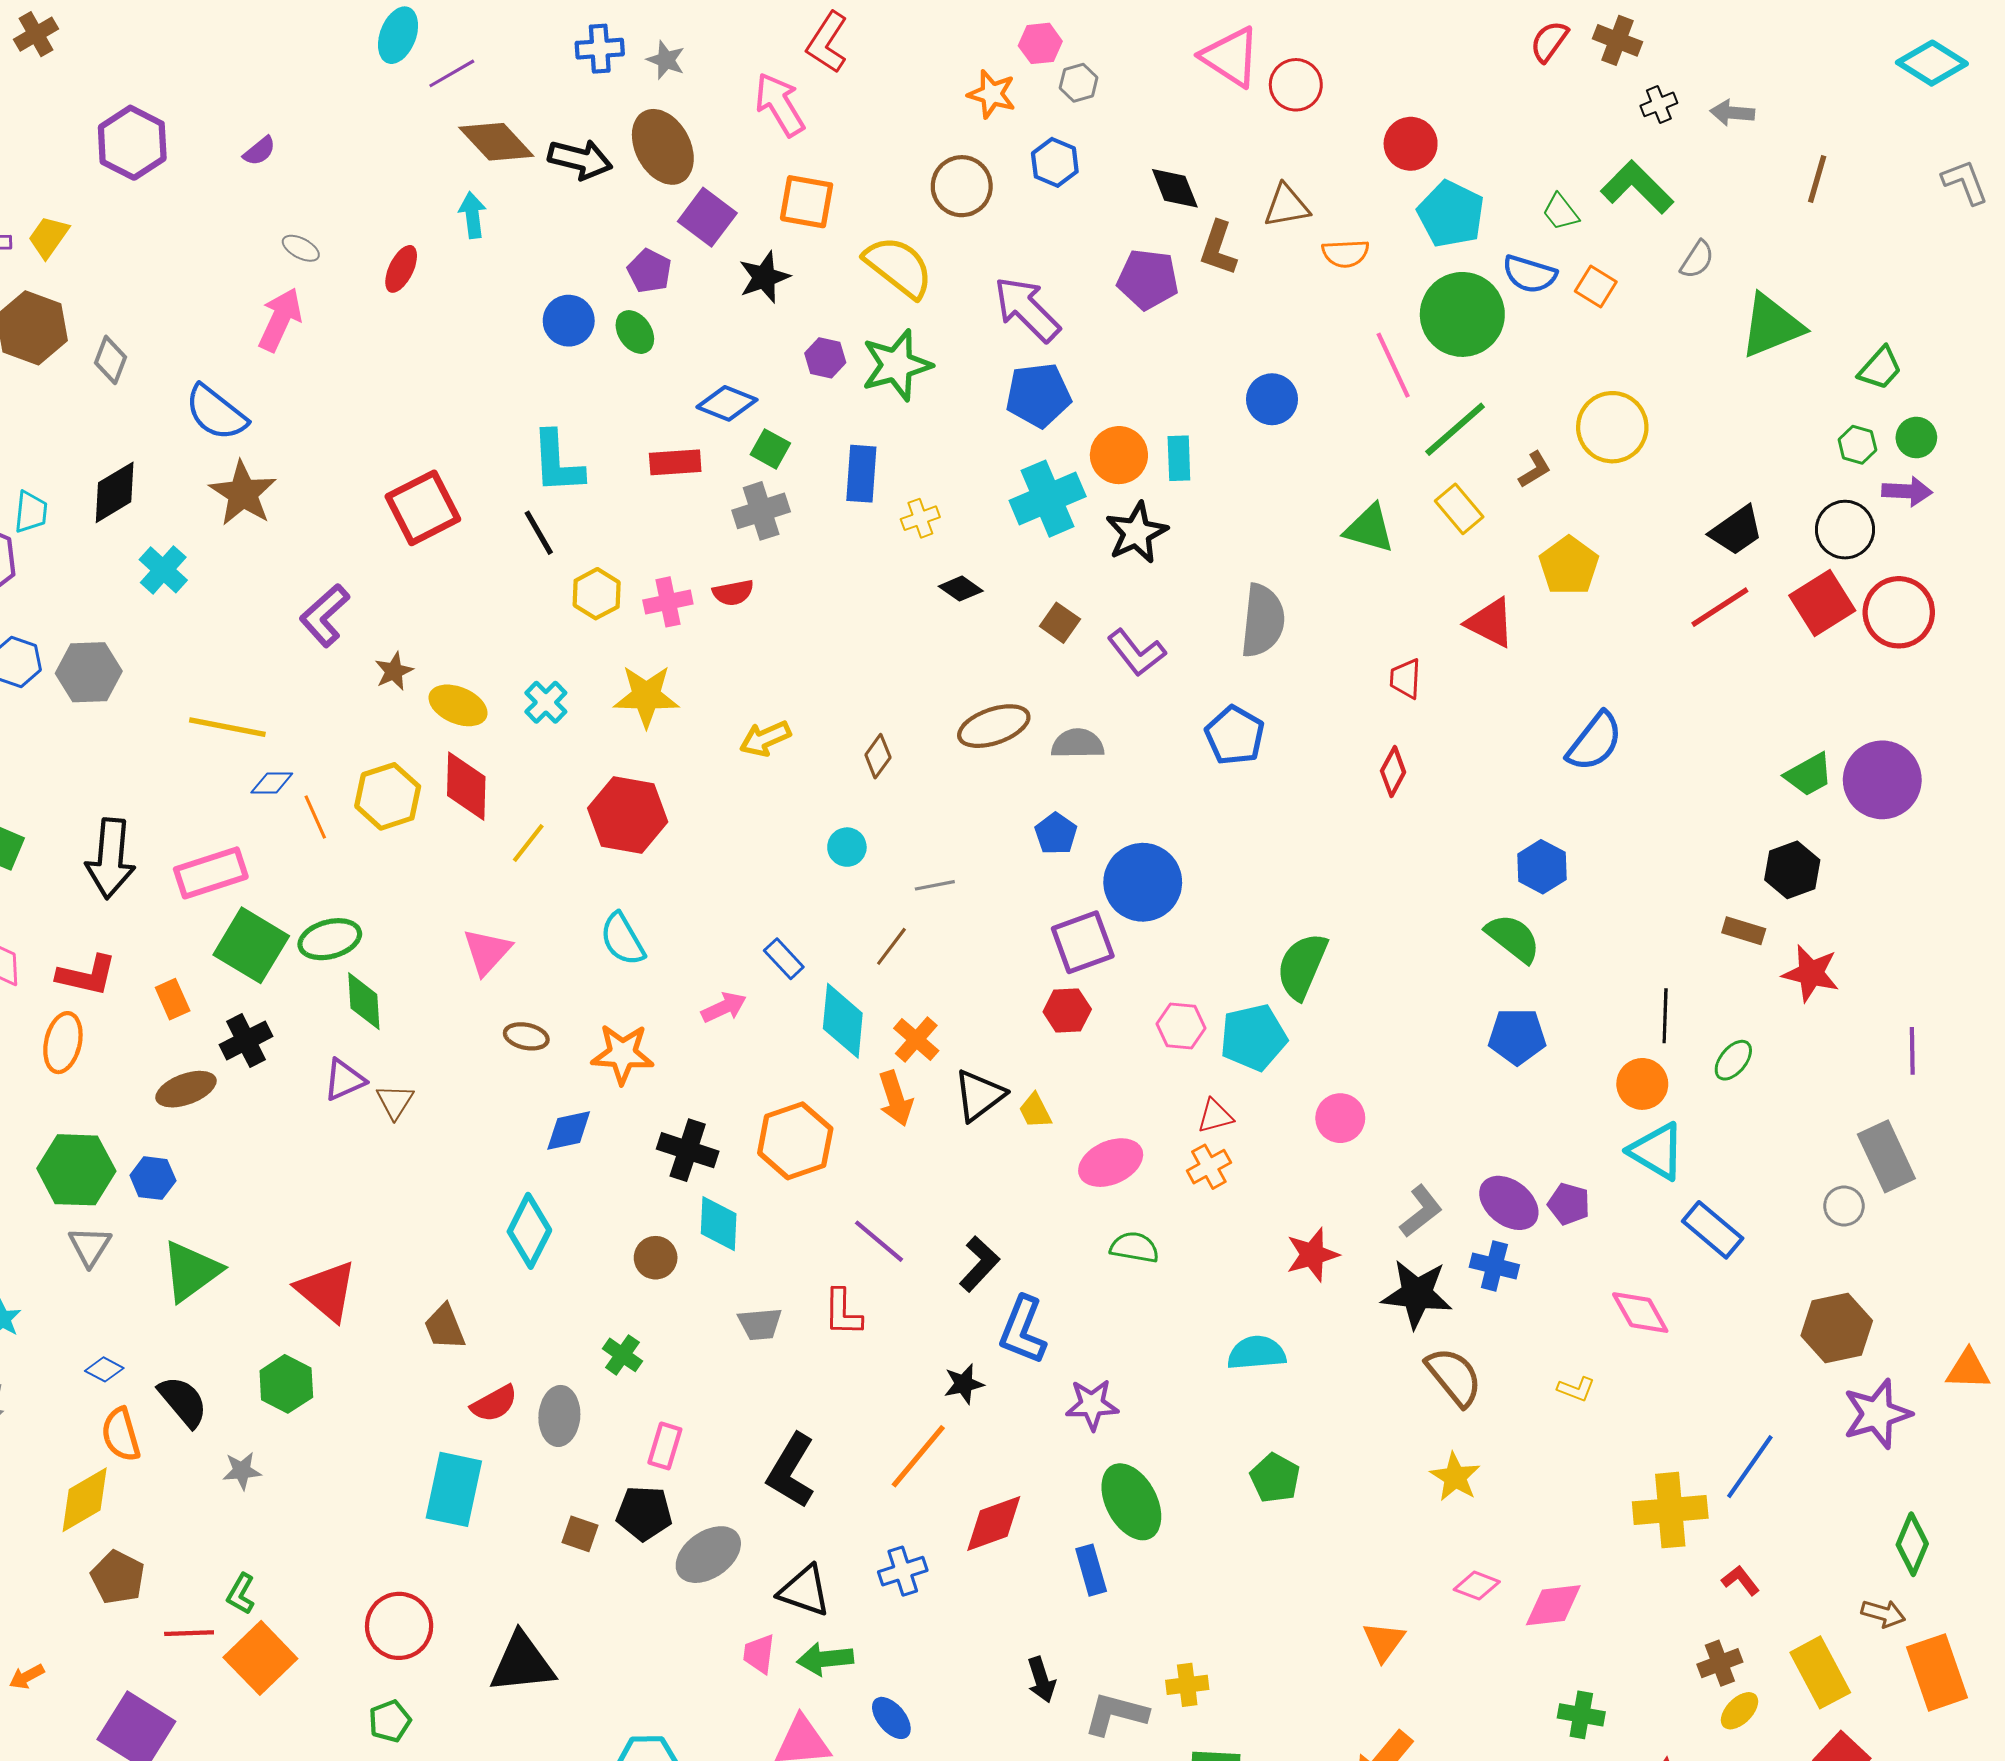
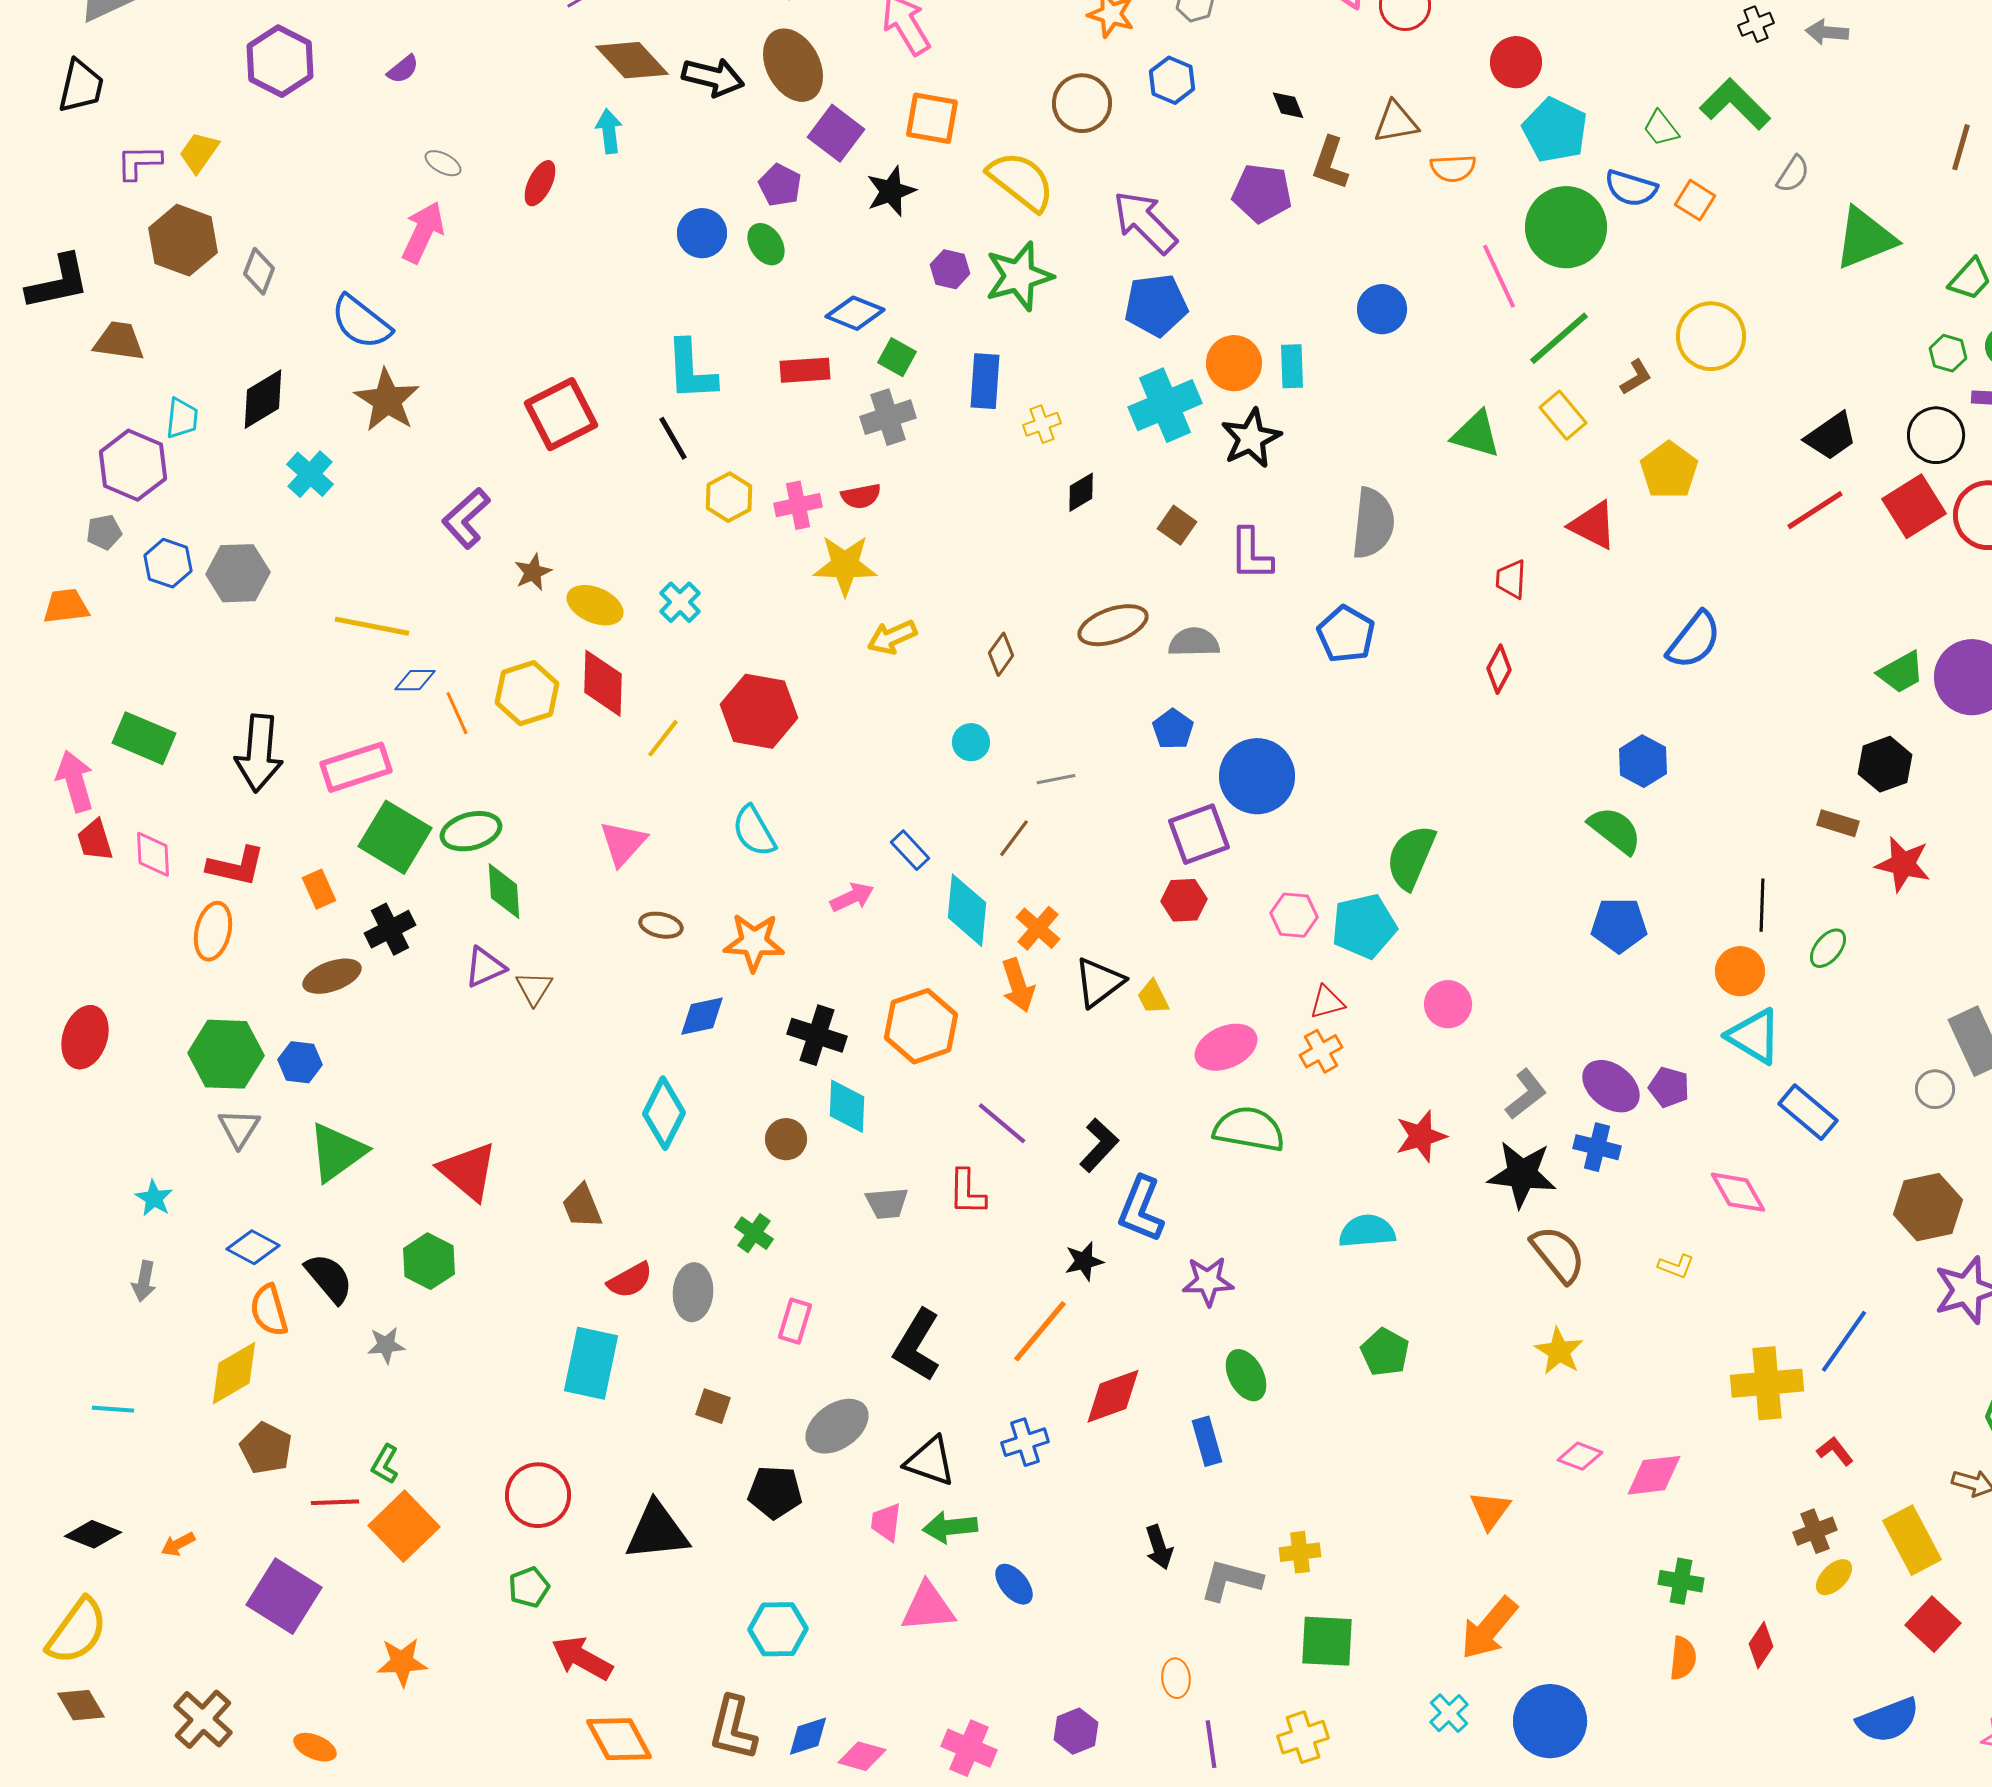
brown line: (1817, 179) -> (1961, 147), moved
black diamond: (1175, 188) -> (1288, 105), size x0.7
black diamond: (961, 589) -> (1081, 492), turned -66
purple L-shape: (1137, 653) -> (1251, 554), turned 38
yellow star: (646, 696) -> (845, 565), moved
green semicircle: (1134, 1247) -> (1249, 1129), size x1.5
blue diamond: (104, 1369) -> (253, 1247), size x1.4
green ellipse: (1131, 1502) -> (1246, 1375), size x0.7
black pentagon: (644, 1513) -> (775, 1492), moved

